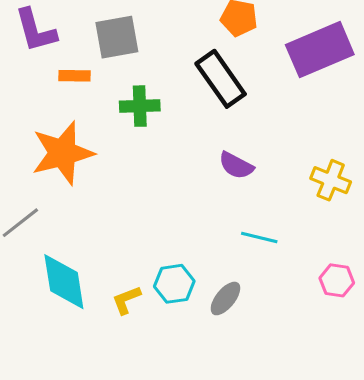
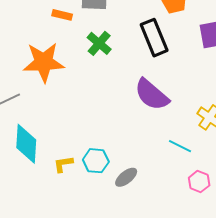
green cross: (140, 106) -> (99, 43), turned 30
purple semicircle: (236, 166) -> (152, 95), size x1.6
cyan line: (259, 237) -> (180, 146), moved

